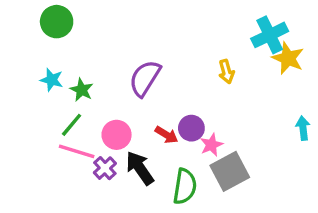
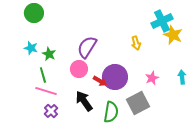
green line: (72, 125) -> (43, 75), turned -56
purple circle: (191, 128) -> (115, 77), size x1.6
pink circle: (117, 135) -> (79, 69), moved
pink star: (211, 145) -> (152, 78), moved
purple cross: (105, 168) -> (51, 111), moved

